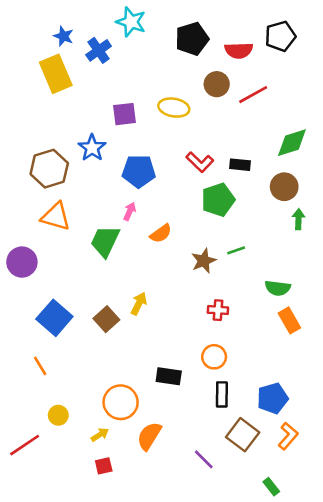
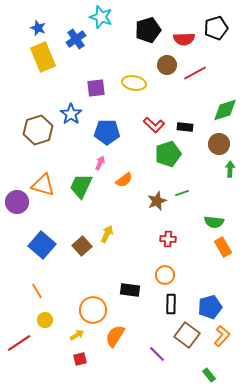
blue star: (63, 36) -> (38, 28), moved
orange triangle: (56, 217) -> (43, 185), moved
orange line: (40, 366) -> (37, 291), moved

